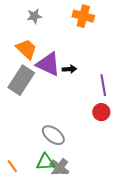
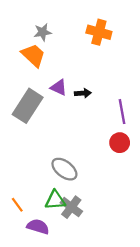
orange trapezoid: (26, 49) -> (33, 55), moved
purple triangle: (48, 64) -> (59, 87), size x0.6

